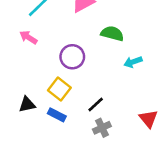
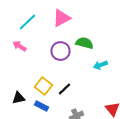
purple circle: (72, 57) -> (60, 51), moved
black line: (96, 105) -> (64, 89), moved

